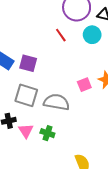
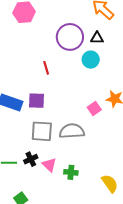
red line: (61, 35) -> (46, 68), moved, turned 32
green cross: (47, 133) -> (71, 172), moved

